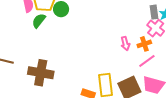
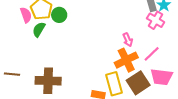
orange cross: (144, 44) -> (126, 60), moved, size x1.6

